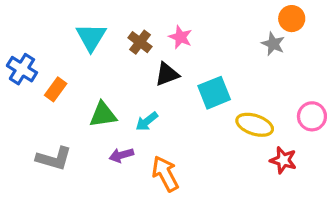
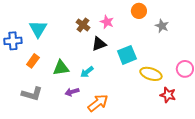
orange circle: (292, 19) -> (139, 11), moved
cyan triangle: (91, 37) -> (38, 29), moved
blue cross: (22, 69) -> (13, 41), turned -36
orange rectangle: (56, 89) -> (33, 61), moved
orange arrow: (165, 174) -> (98, 103), turned 80

